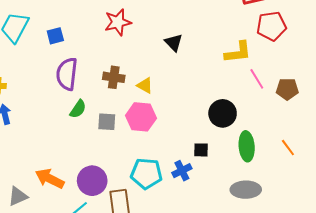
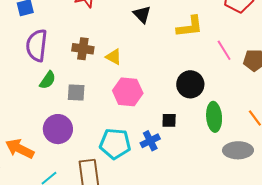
yellow L-shape: (238, 52) -> (190, 27), moved
pink hexagon: (141, 117) -> (128, 92), moved
purple circle: (92, 181) -> (58, 129), moved
gray ellipse: (246, 190) -> (238, 150), moved

